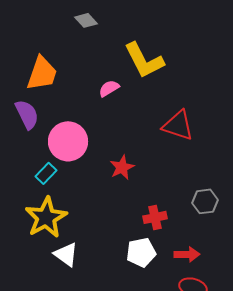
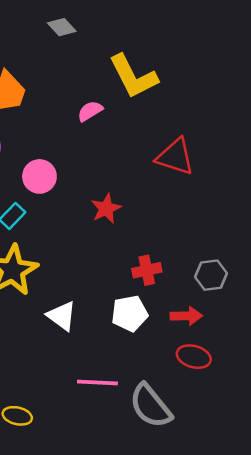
pink circle: (68, 141) -> (39, 176), size x0.7
gray hexagon: (205, 201) -> (211, 275), moved
white triangle: (66, 254) -> (62, 316), moved

